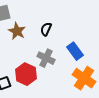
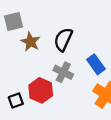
black semicircle: (46, 29) -> (63, 40), size x1.5

